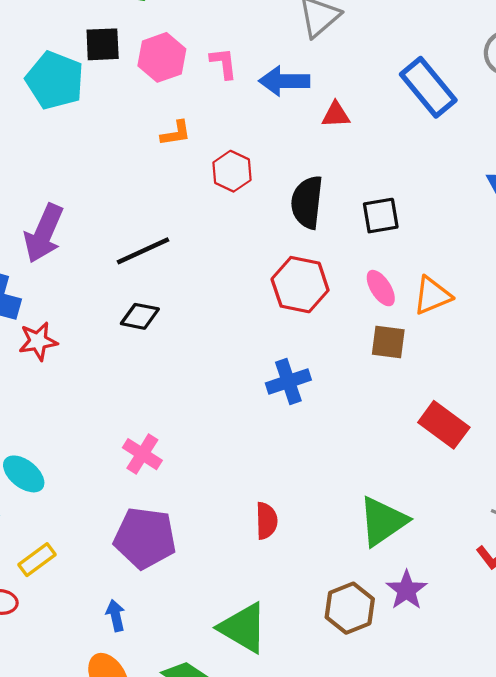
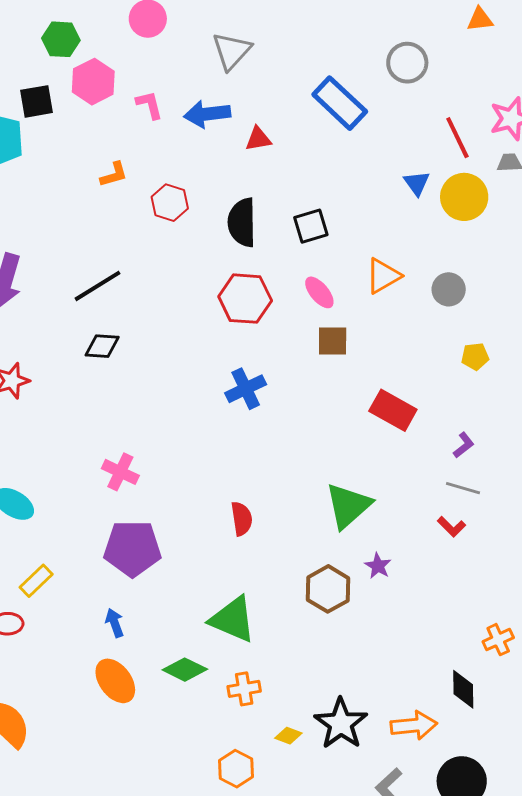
pink hexagon: (162, 57) -> (93, 82), moved
orange triangle: (432, 295) -> (383, 276), moved
purple star: (407, 590) -> (378, 566), size x0.7

